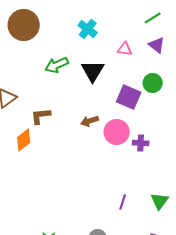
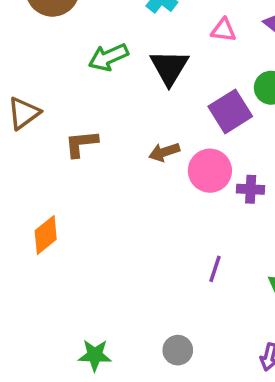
purple square: (129, 97) -> (230, 111), turned 35
orange diamond: (24, 140) -> (46, 235), moved
purple line: (123, 202) -> (215, 269), moved

